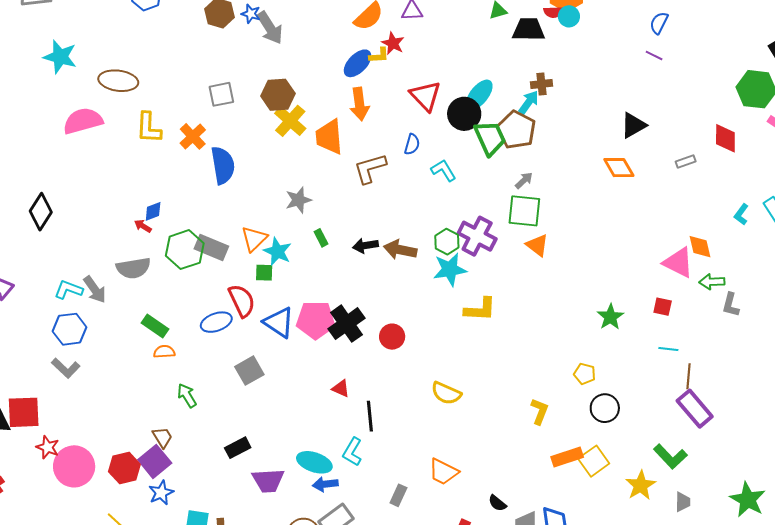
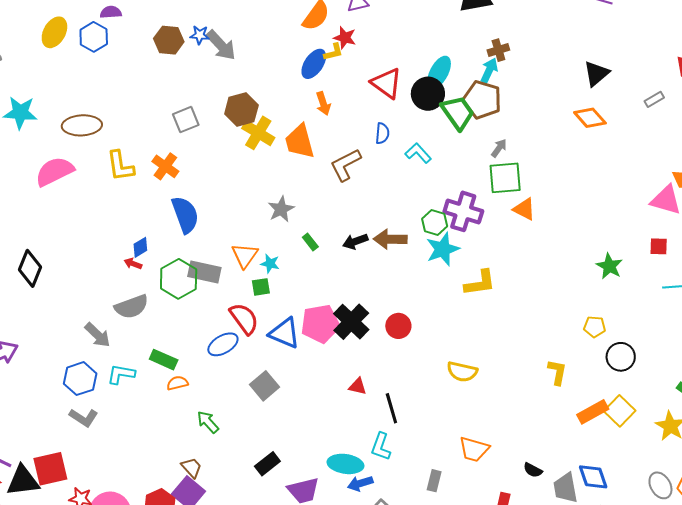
orange arrow: (359, 104) -> (323, 104), size x0.7
blue semicircle: (223, 165) -> (185, 215), moved
cyan star: (278, 251) -> (270, 264), size x0.7
cyan L-shape: (68, 290) -> (121, 374), moved

